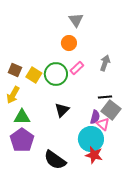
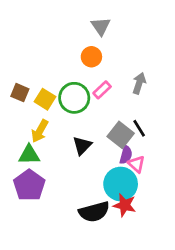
yellow arrow: (13, 95) -> (40, 131), moved
black line: (105, 97) -> (139, 128), turned 64
gray square: (111, 110) -> (121, 135), moved
black semicircle: (55, 160) -> (94, 212), moved, turned -50

